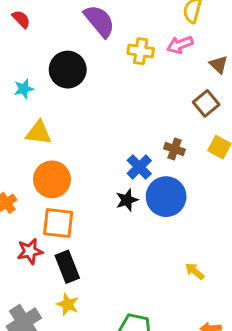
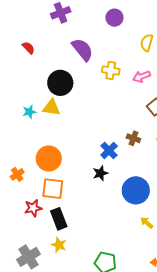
pink arrow: (180, 45) -> (142, 77), moved
cyan star: (24, 89) -> (29, 112), moved
yellow triangle: (39, 133) -> (51, 108), moved
blue circle: (166, 197) -> (136, 190), moved

